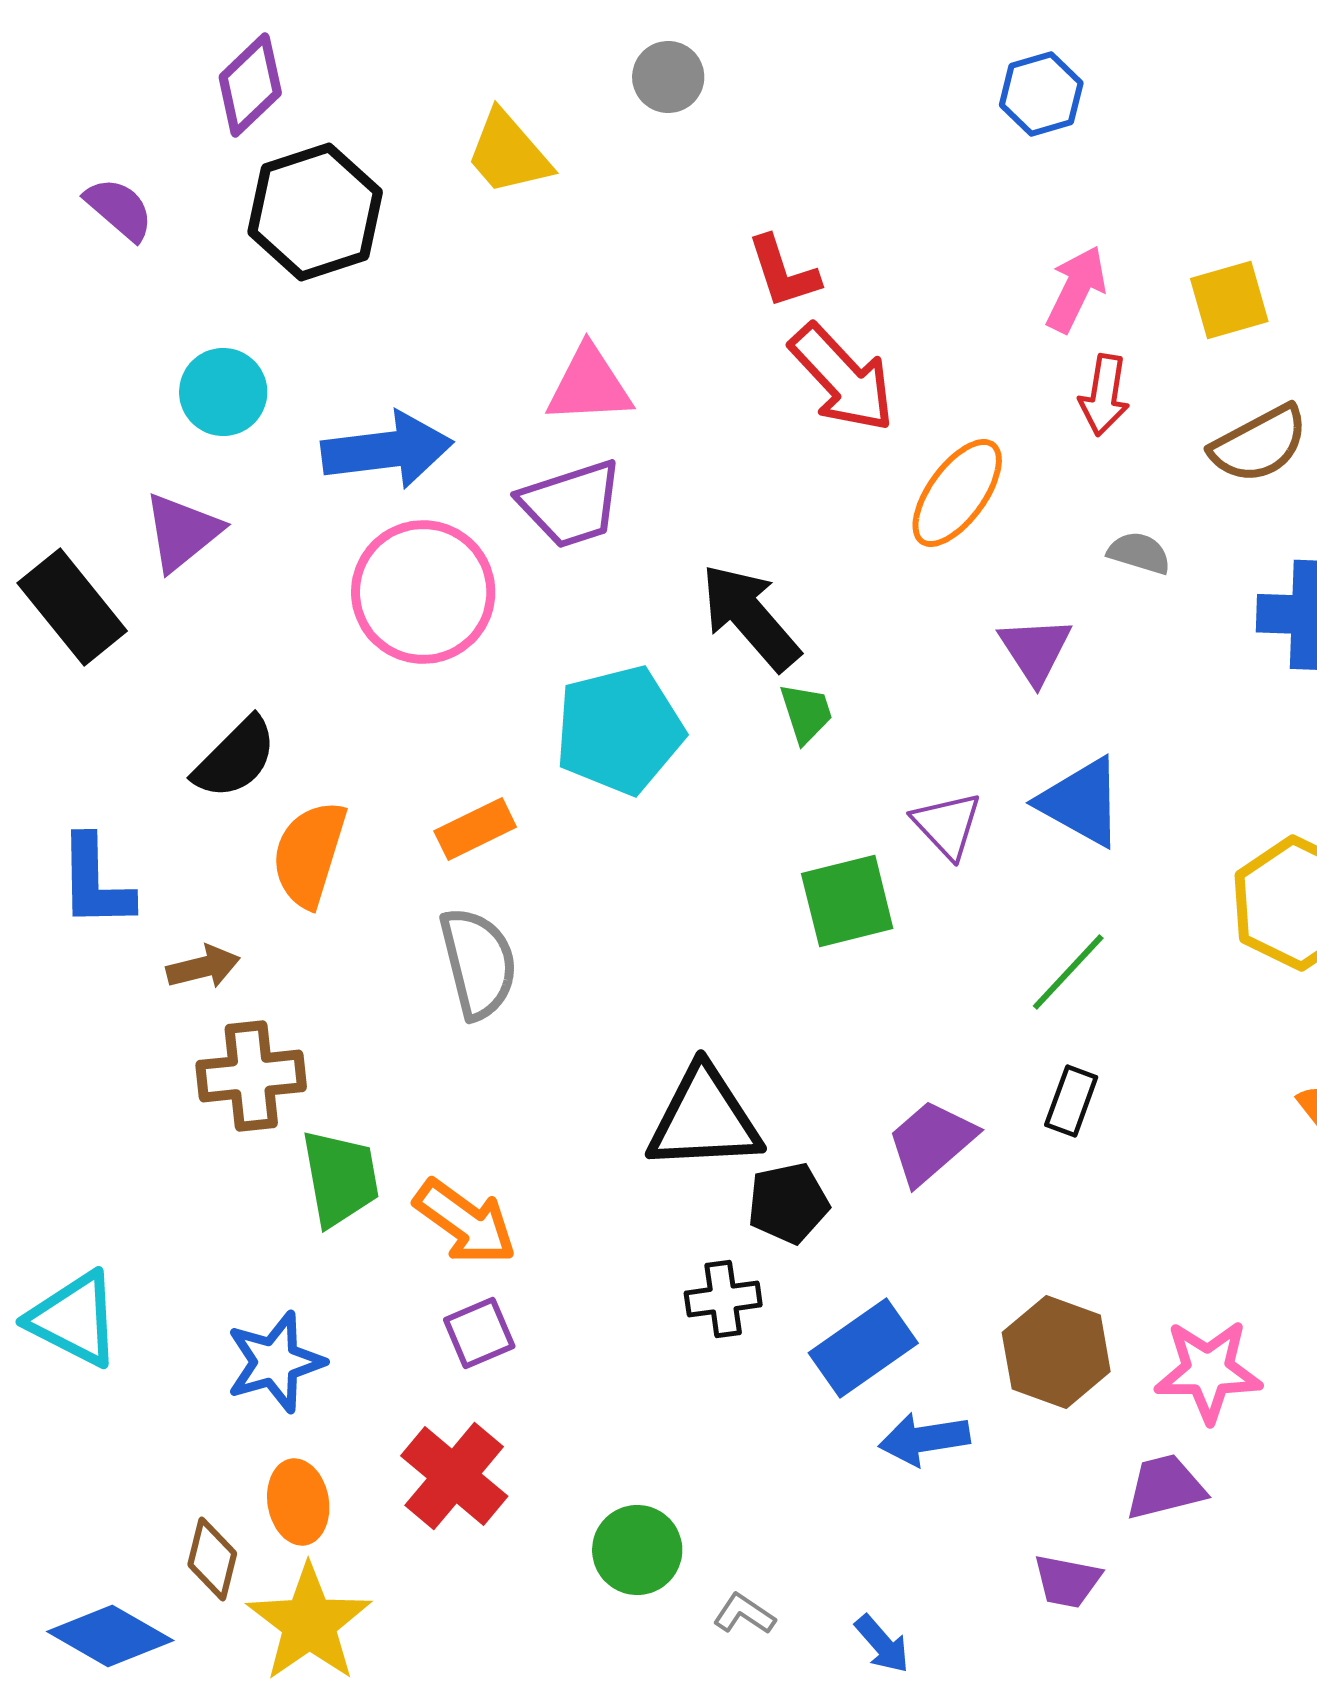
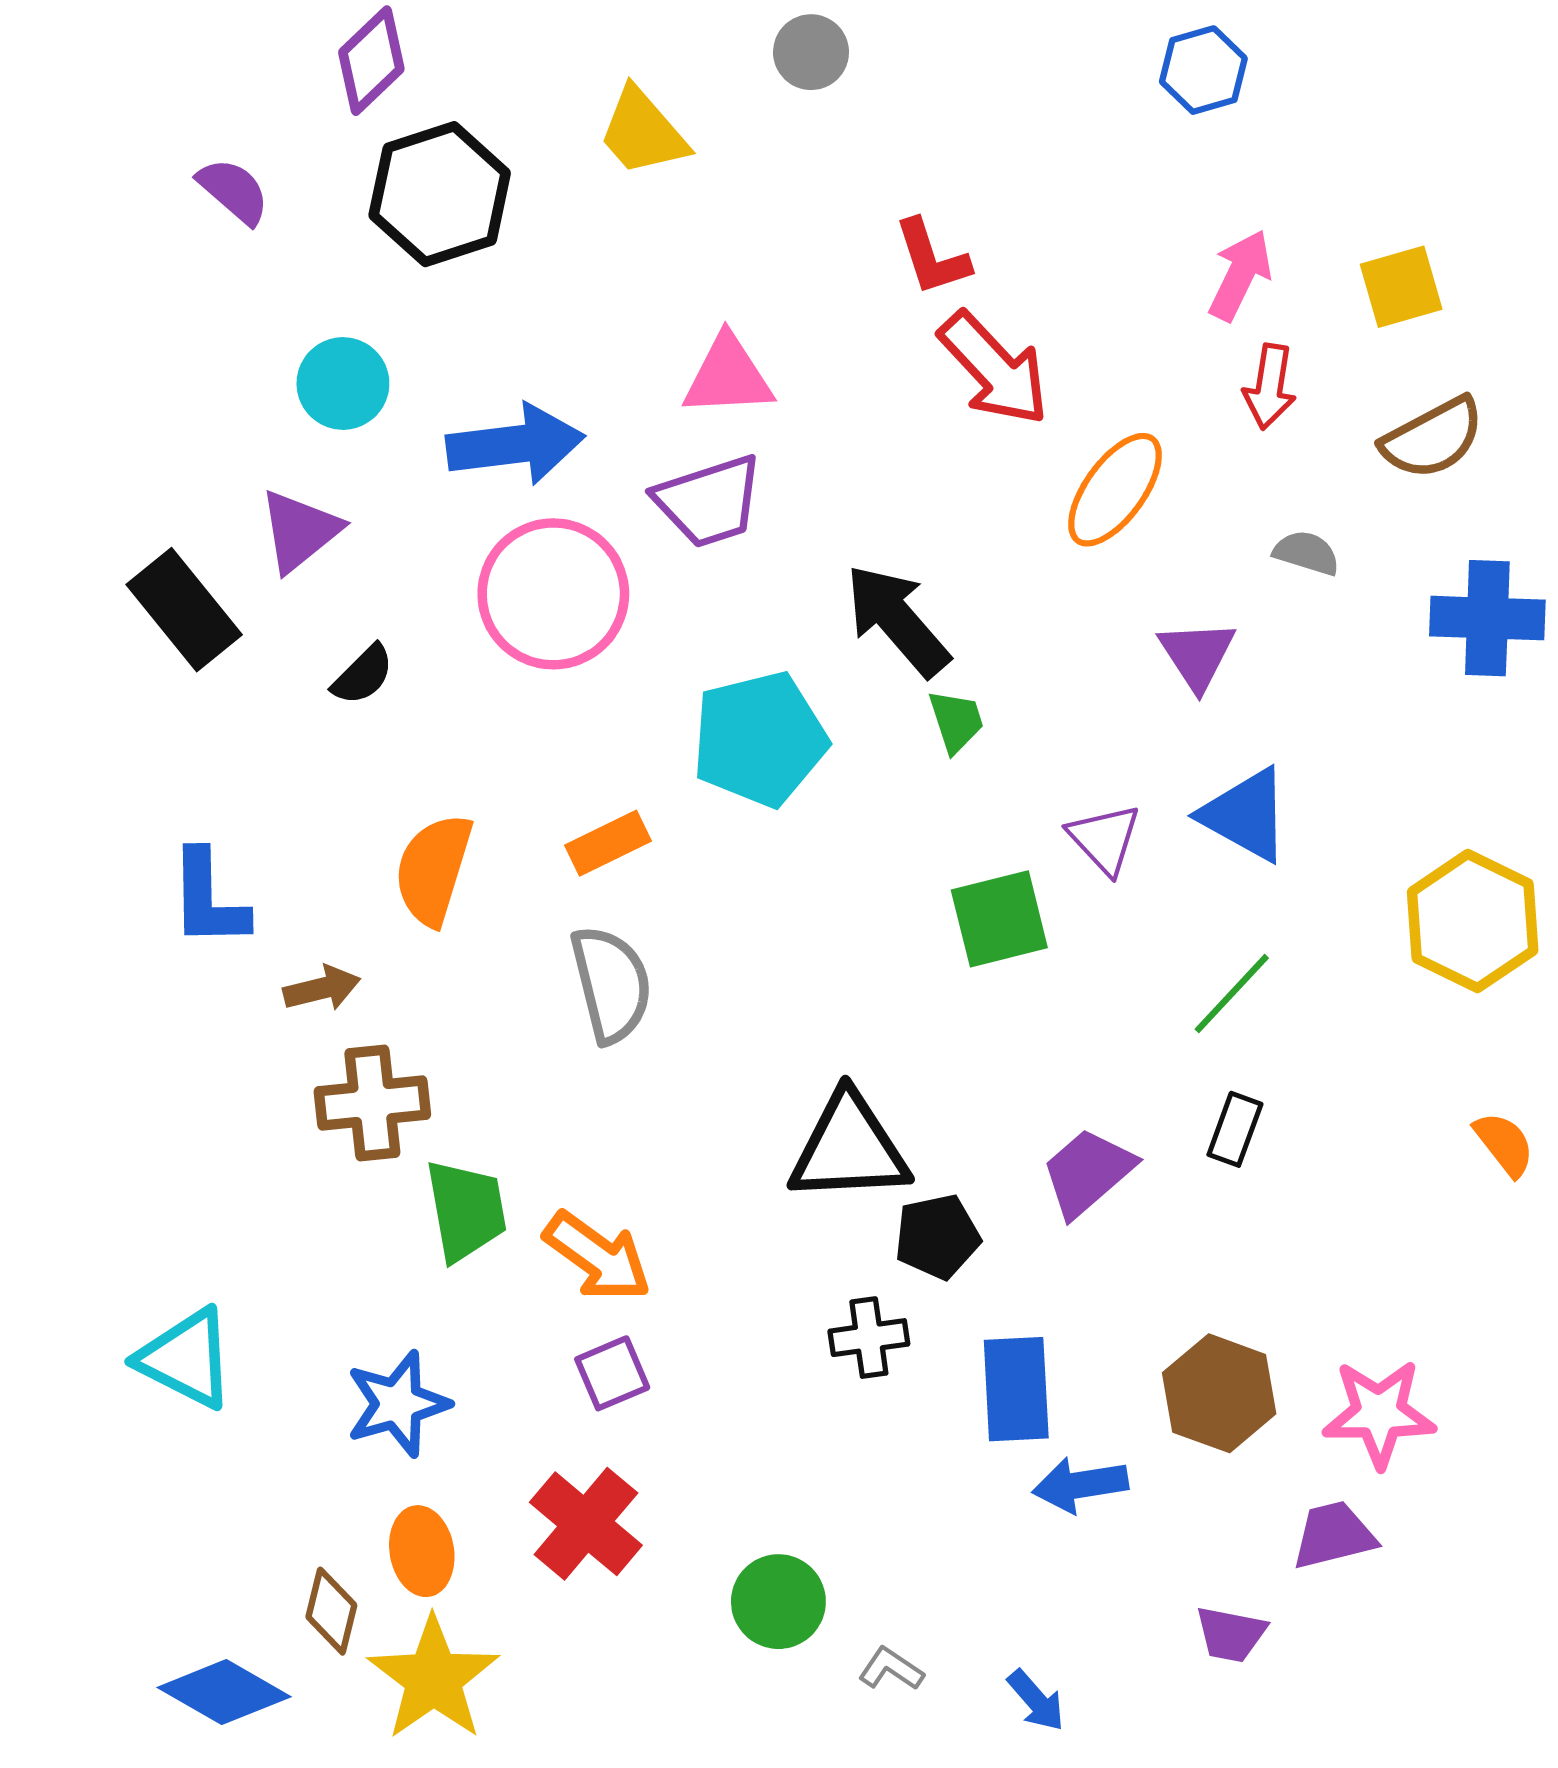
black semicircle: (235, 758) -> (363, 675), moved, size x0.7
blue rectangle: (863, 1348) -> (1016, 1389), turned -58

